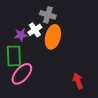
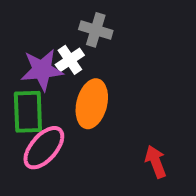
purple star: (21, 35) -> (42, 70), size x1.5
orange ellipse: (53, 37) -> (92, 104), moved

